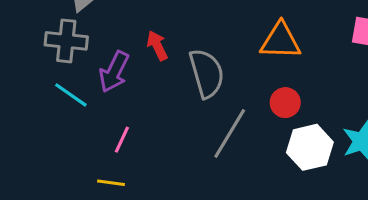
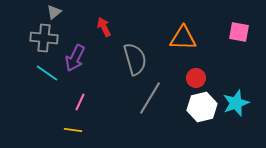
red arrow: (157, 46) -> (104, 27), moved
red circle: (285, 103) -> (196, 78), moved

